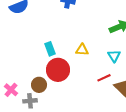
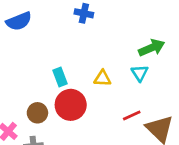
cyan triangle: (114, 56) -> (140, 73), moved
brown circle: (39, 85) -> (37, 113), moved

